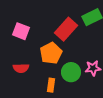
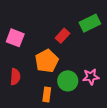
red rectangle: (66, 29) -> (62, 36), size x0.6
red semicircle: (21, 68) -> (15, 77), turned -84

